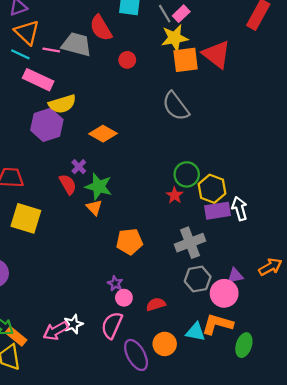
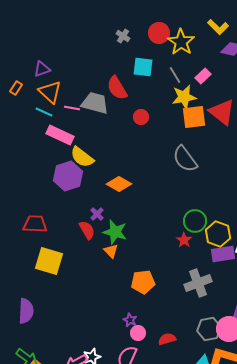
pink rectangle: (181, 14) -> (203, 76), moved
yellow semicircle: (62, 104) -> (82, 157), turned 55
gray hexagon: (198, 279) -> (209, 329), moved

